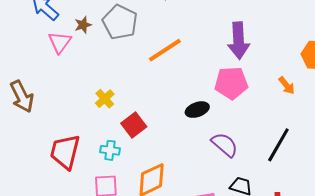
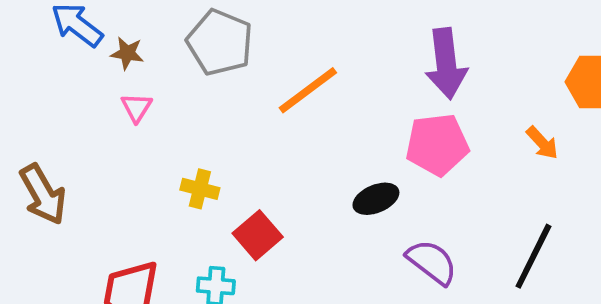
brown star: (83, 25) -> (127, 53), moved, turned 30
pink triangle: (60, 42) -> (136, 108), moved, size x0.7
yellow cross: (105, 99) -> (200, 189), turned -30

